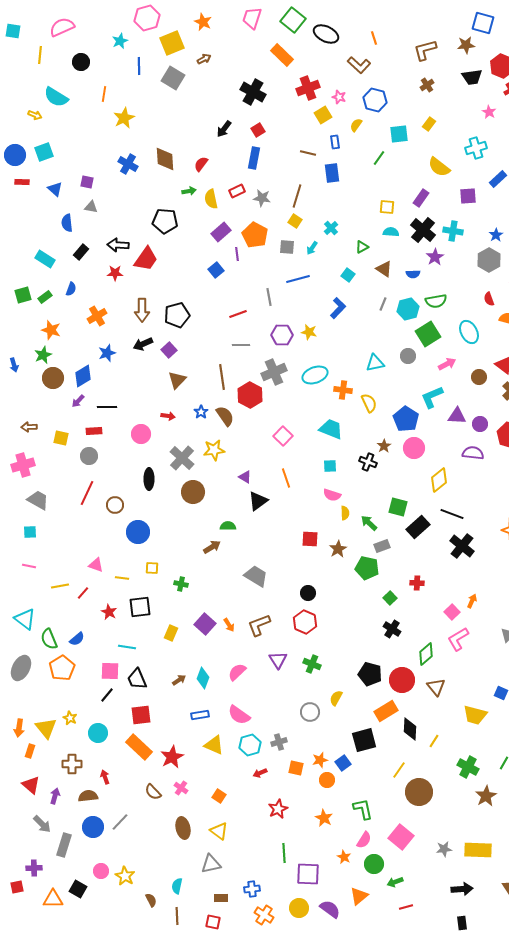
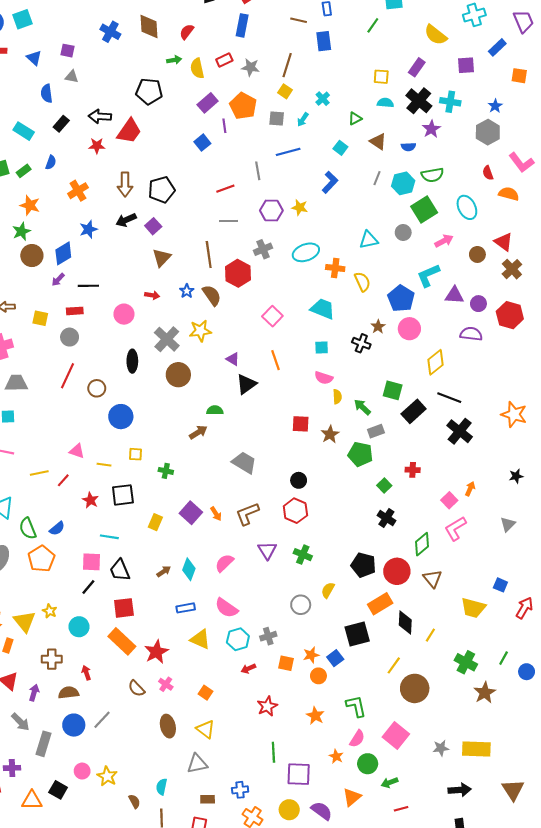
gray cross: (274, 372) -> (263, 249), size x0.7
gray trapezoid: (38, 500) -> (16, 383), turned -30

